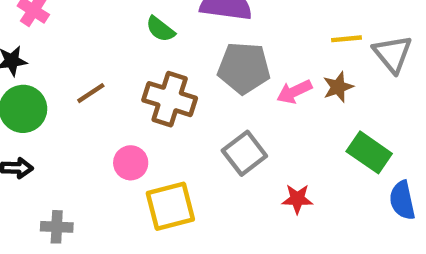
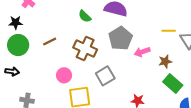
gray pentagon: (244, 68) -> (120, 38), turned 30
brown star: (338, 87) -> (165, 62), moved
gray square: (244, 153) -> (105, 76), moved

